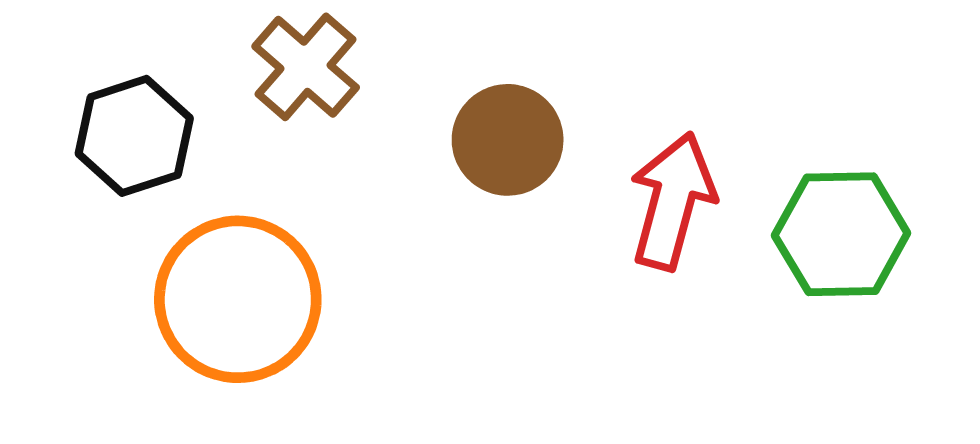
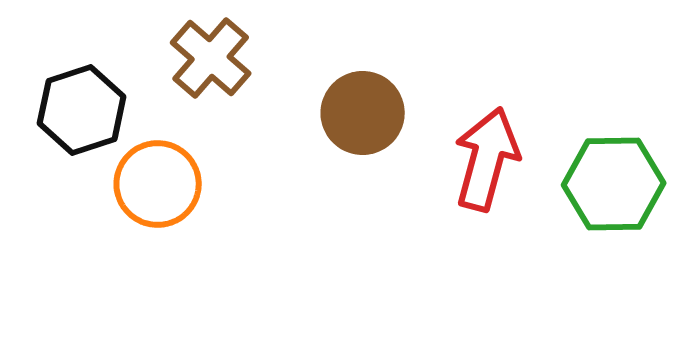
orange circle: (238, 299) -> (158, 184), moved, size x0.7

